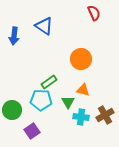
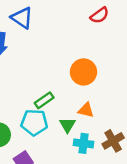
red semicircle: (94, 13) -> (100, 15), turned 77
blue triangle: (44, 26) -> (22, 18), moved

